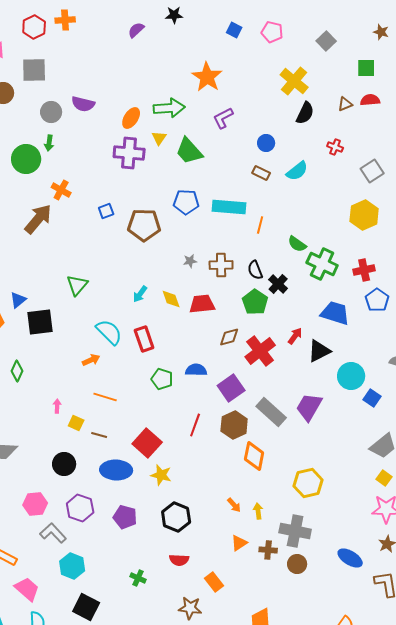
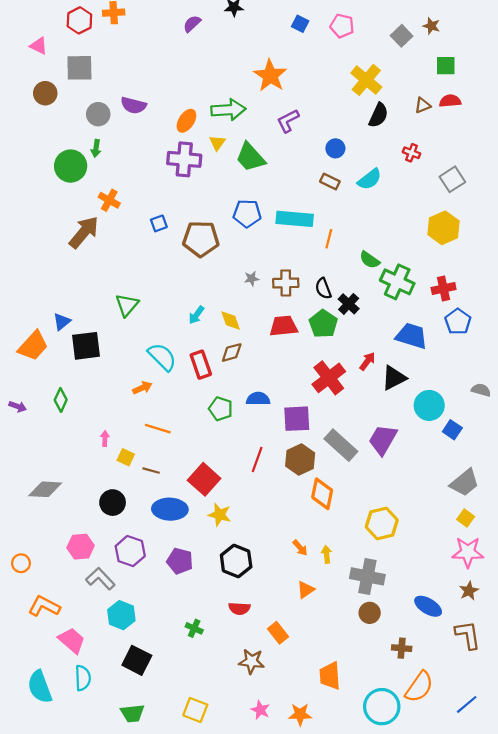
brown star: (381, 32) -> (431, 26), moved
red trapezoid: (202, 304) -> (284, 326), moved
brown diamond: (229, 337) -> (232, 352), moved
purple square: (231, 388) -> (297, 419), turned 32
brown cross: (268, 550) -> (402, 648), moved

